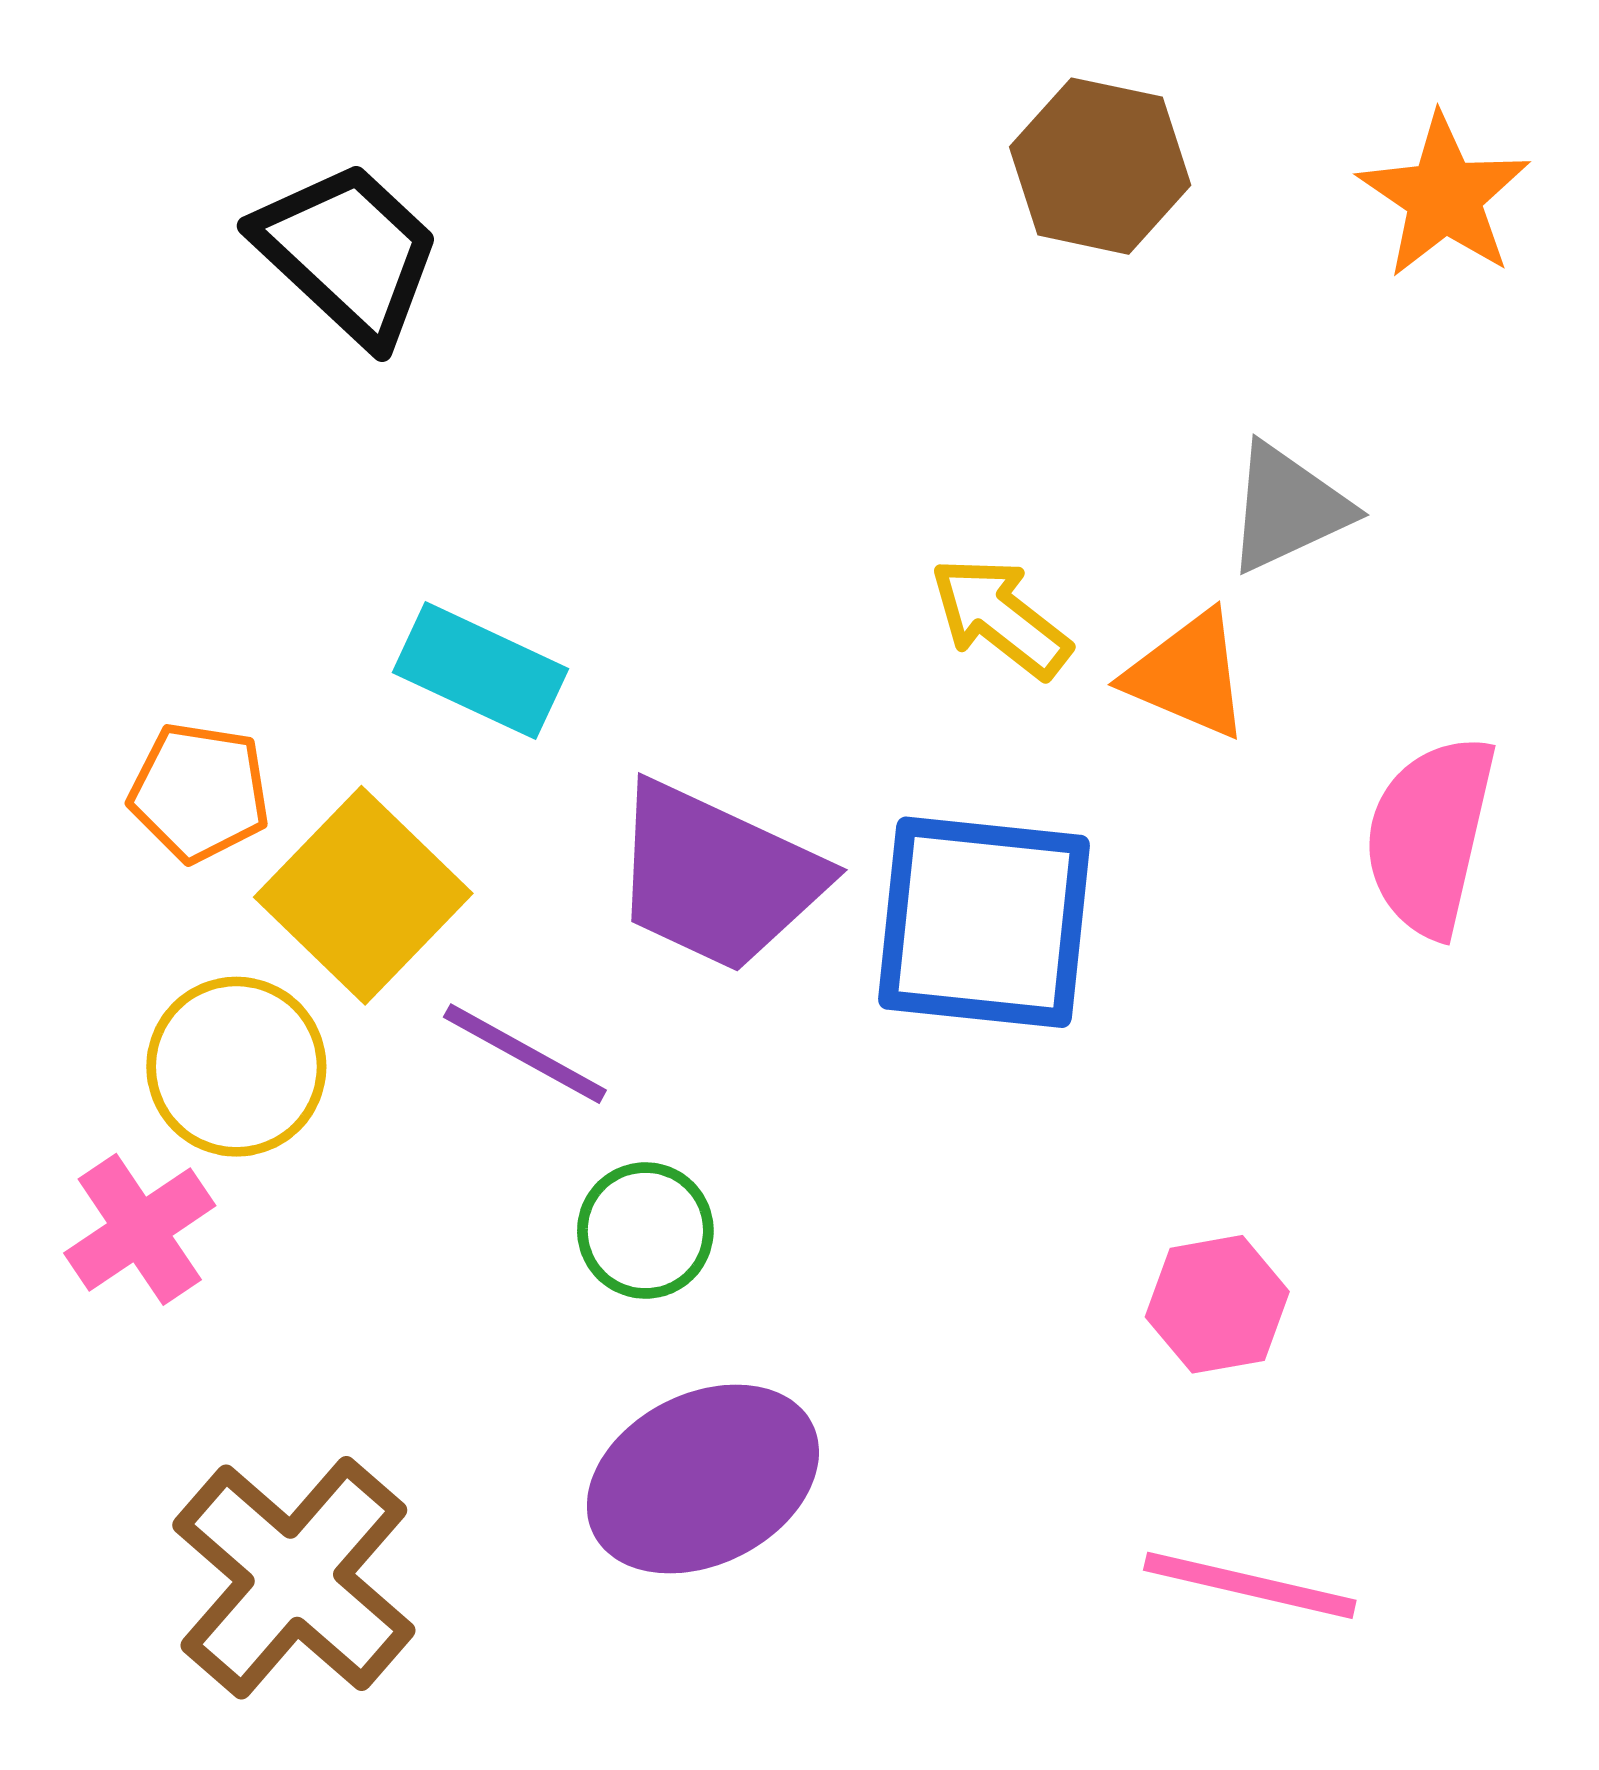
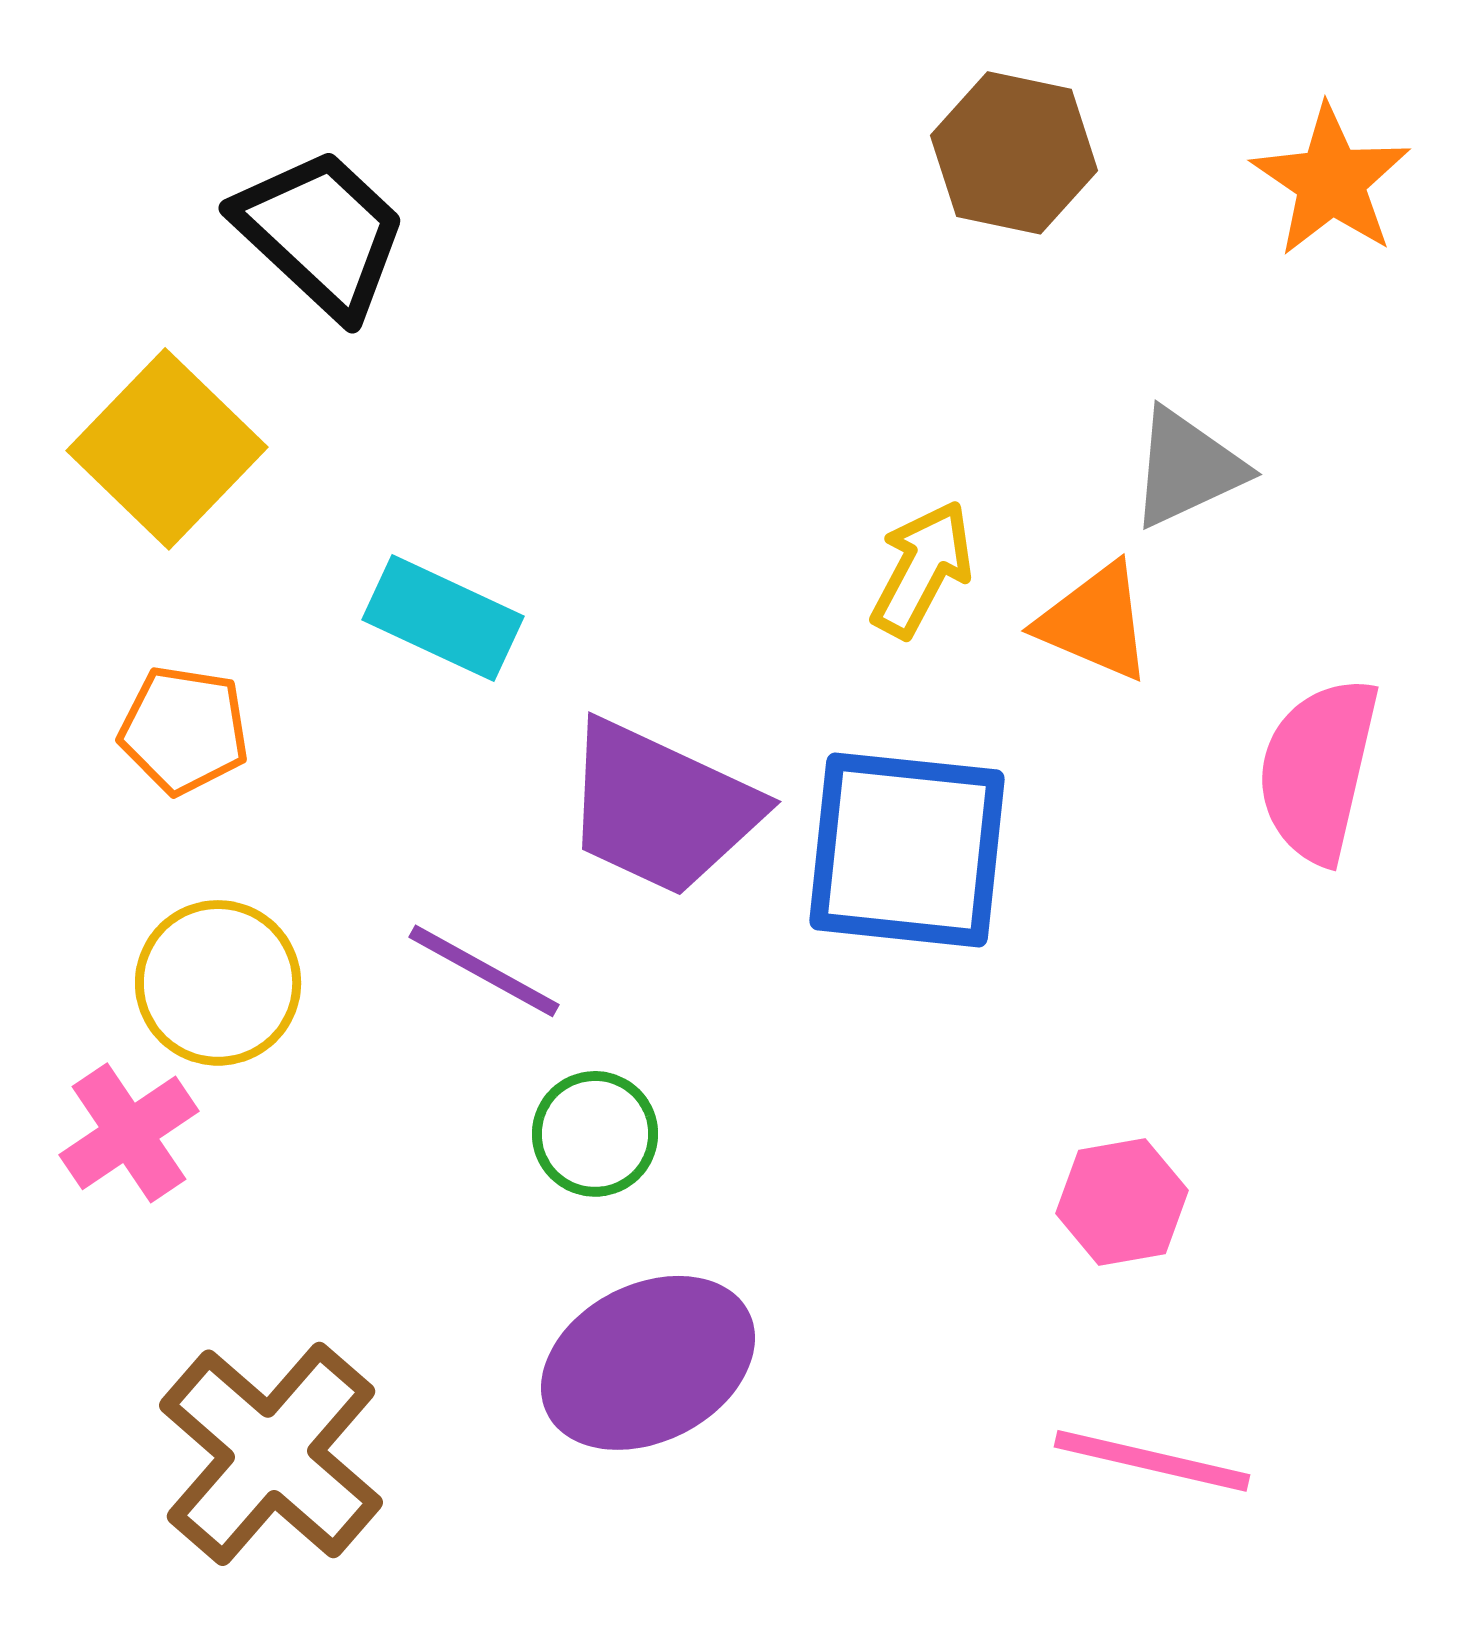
yellow arrow: (1000, 617) -> (922, 569), turned 80
yellow square: (363, 895) -> (167, 449), moved

